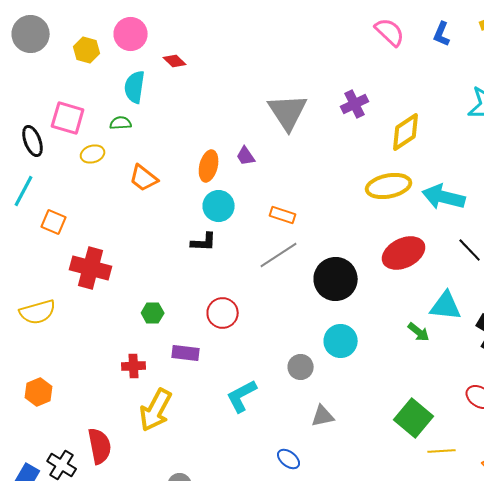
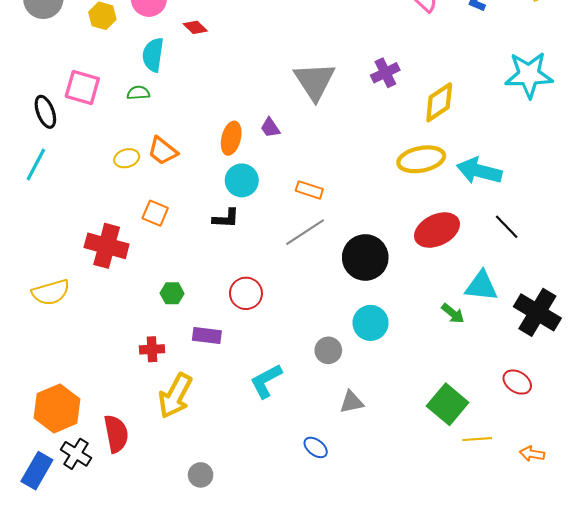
yellow ellipse: (93, 154) -> (127, 158), moved
orange square: (54, 222) -> (155, 213), moved
orange hexagon: (39, 392) -> (57, 408), moved, size x1.6

